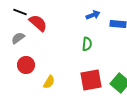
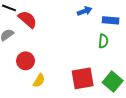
green semicircle: (87, 44) -> (103, 41), moved
red circle: (26, 65) -> (26, 61), moved

